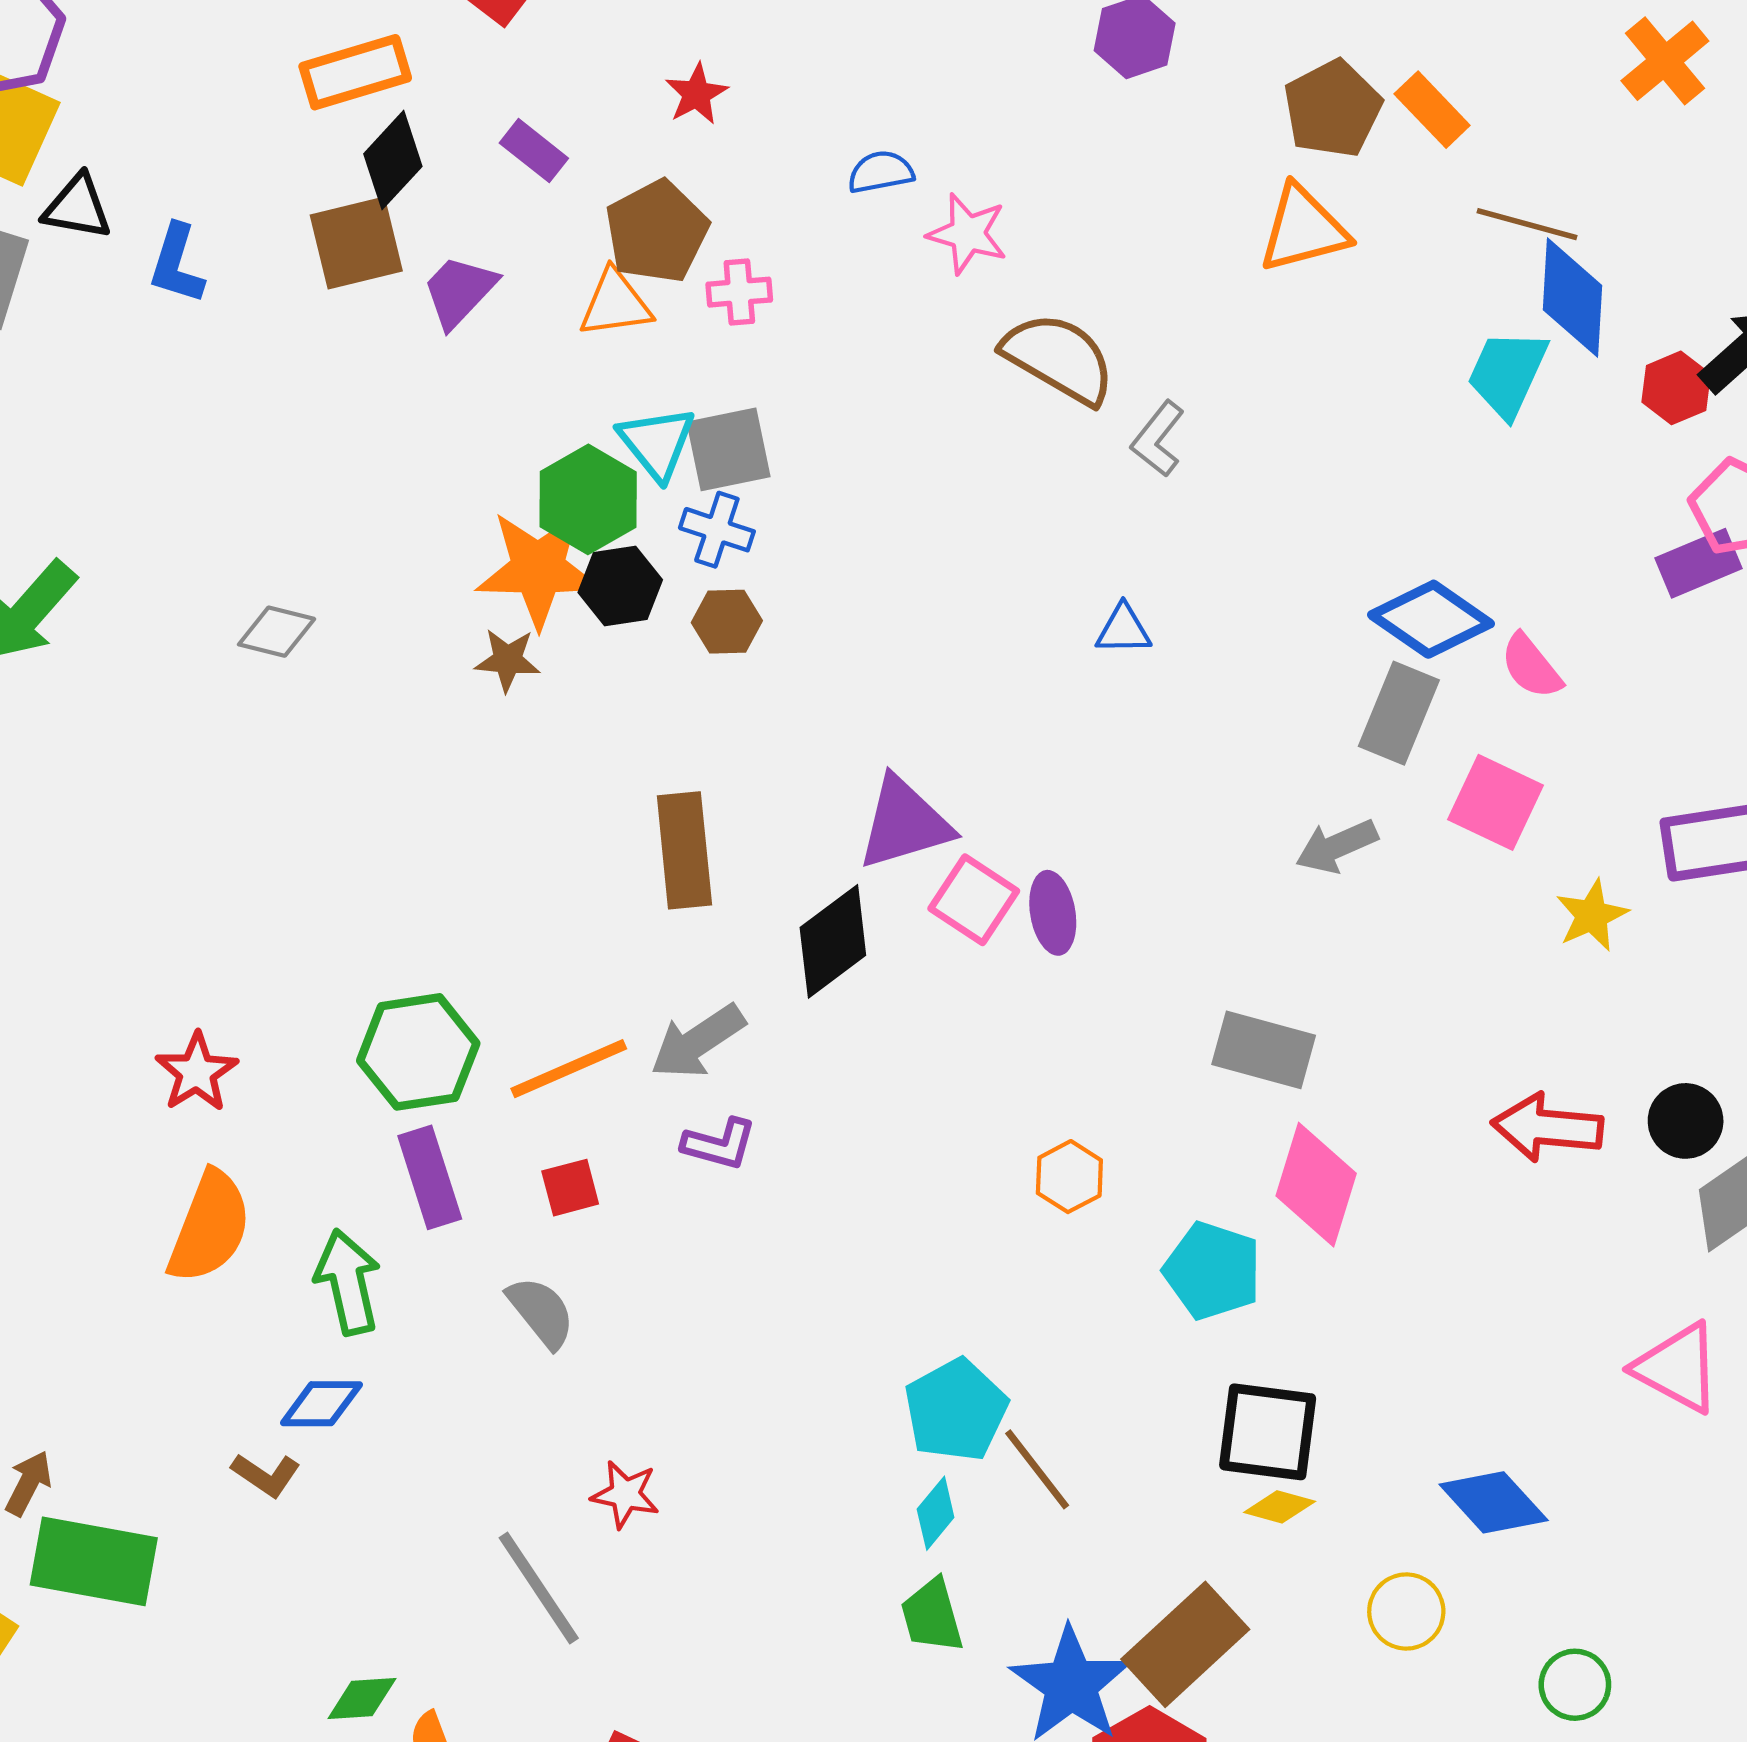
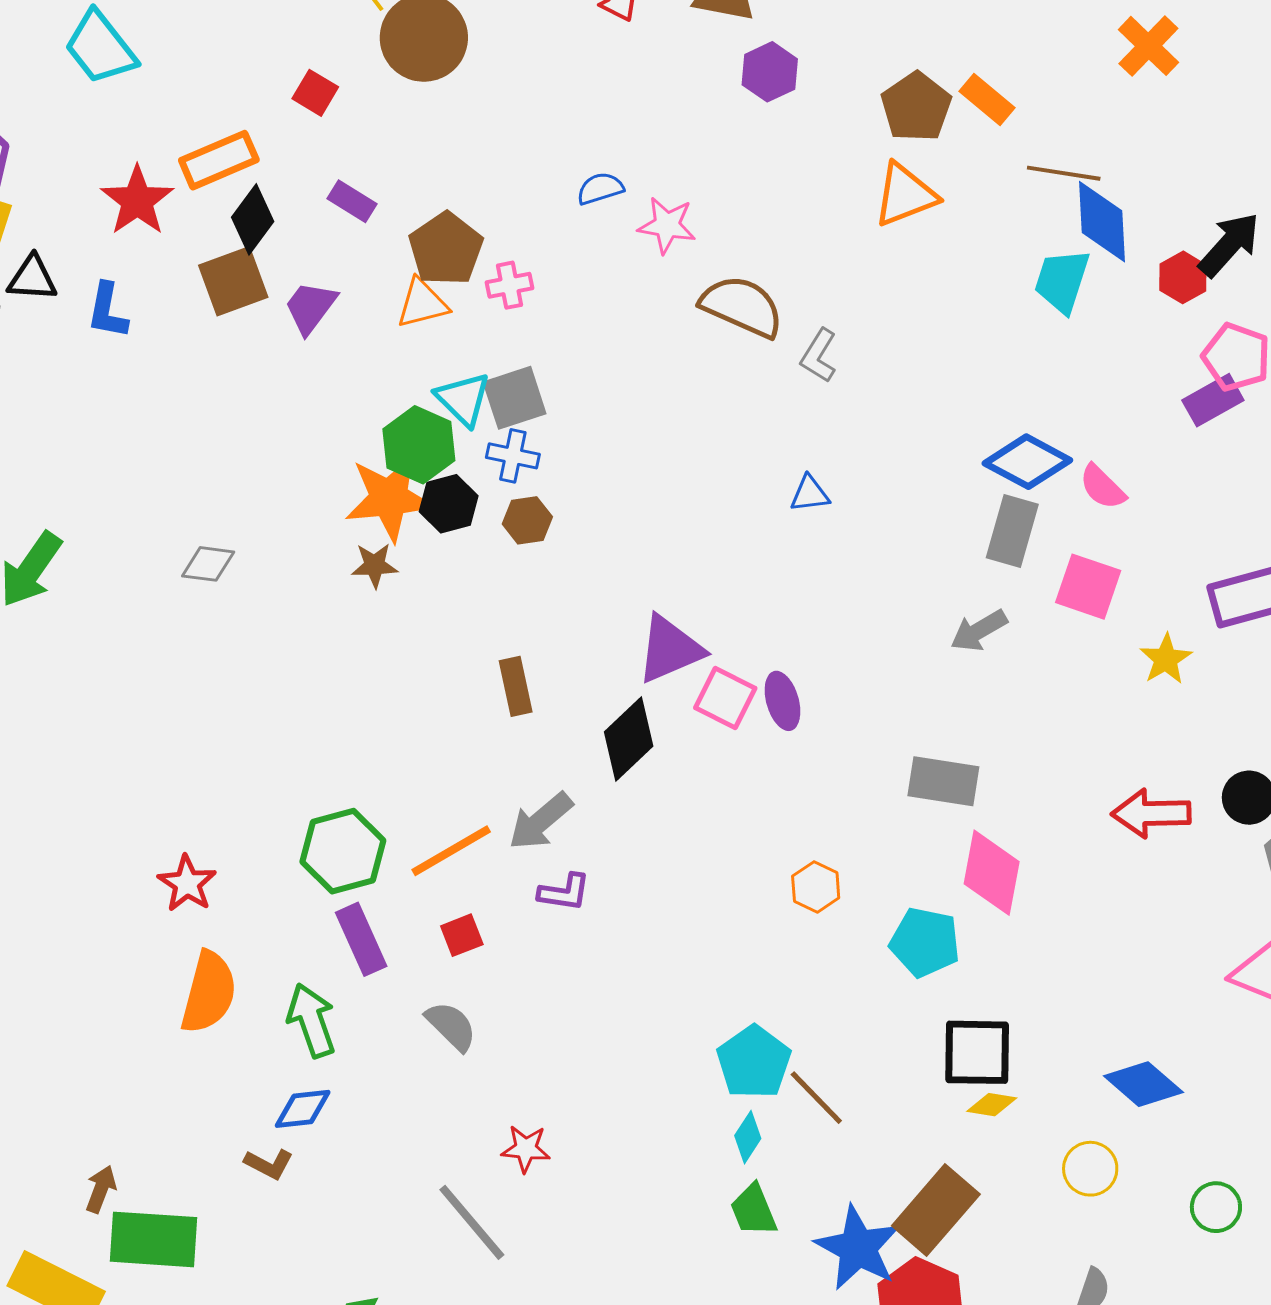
red star: (696, 94) -> (137, 201), moved, size x1.6
brown rectangle: (684, 850) -> (516, 686), size x0.7

